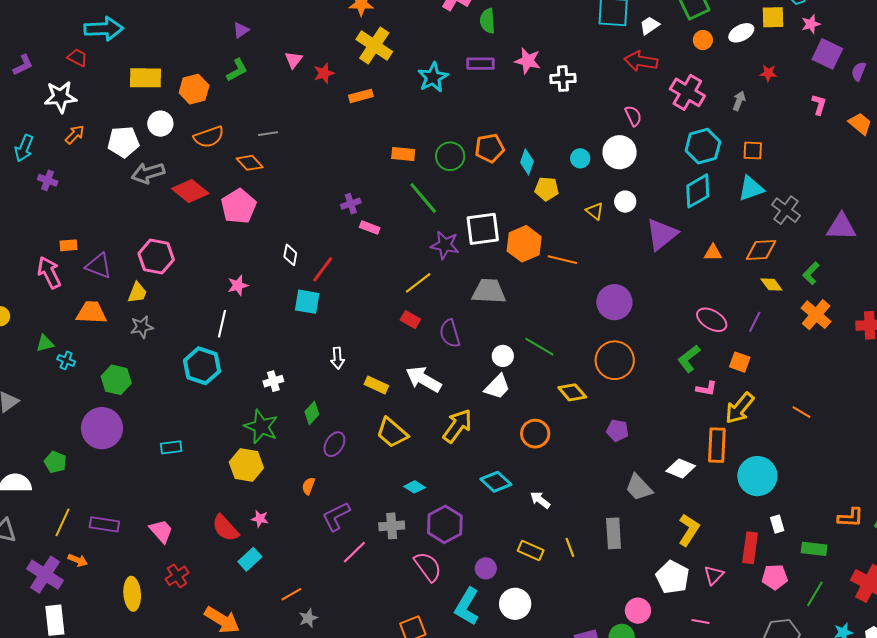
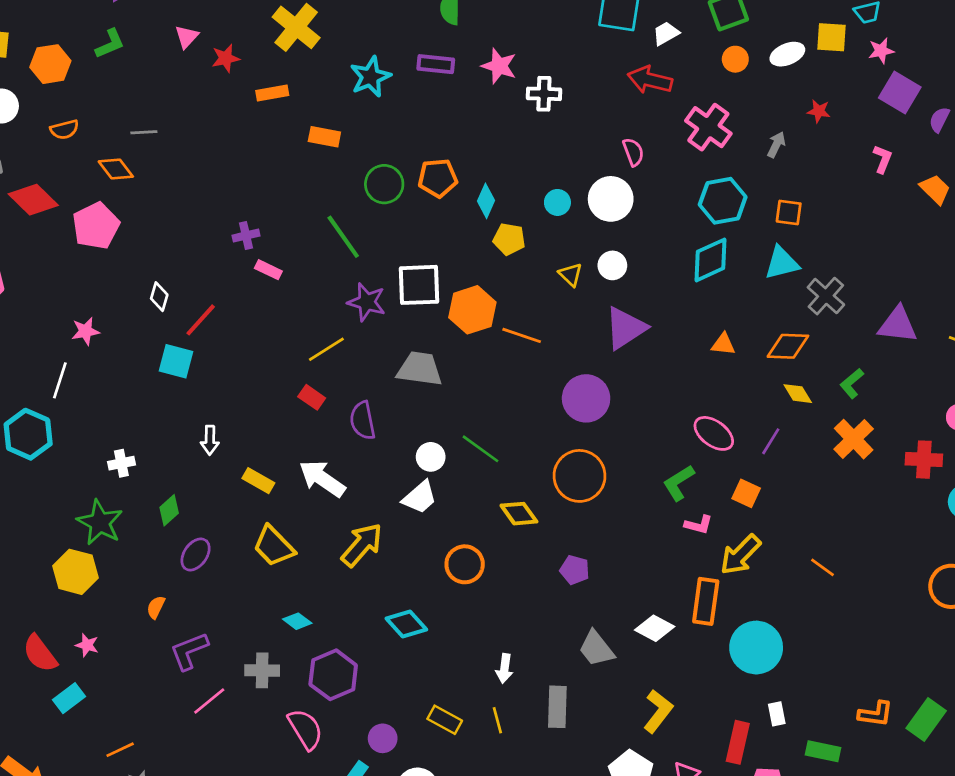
orange semicircle: (209, 137) -> (64, 130), size x0.7
orange rectangle: (403, 154) -> (324, 137), moved
purple triangle: (662, 234) -> (625, 328), moved
white arrow: (540, 500) -> (504, 668), moved, turned -125

